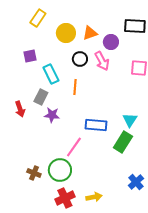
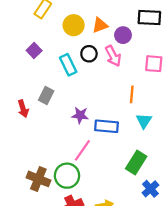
purple square: (30, 56) -> (34, 50), turned -32
cyan rectangle: (51, 74) -> (68, 65), moved
orange line: (75, 87) -> (132, 94), moved
purple star: (52, 115) -> (80, 115), moved
green rectangle: (123, 142) -> (136, 162), moved
brown cross: (34, 173) -> (38, 179), size x1.5

